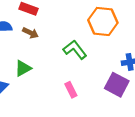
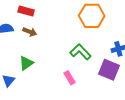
green L-shape: (75, 50) -> (80, 52), moved

